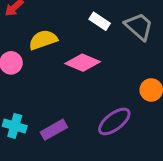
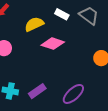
yellow semicircle: (43, 40) -> (34, 24), moved
purple ellipse: (114, 121) -> (73, 94), moved

